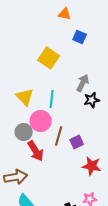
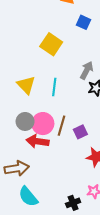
pink circle: (41, 121) -> (43, 124), moved
red arrow: (36, 151) -> (38, 141), turned 130

